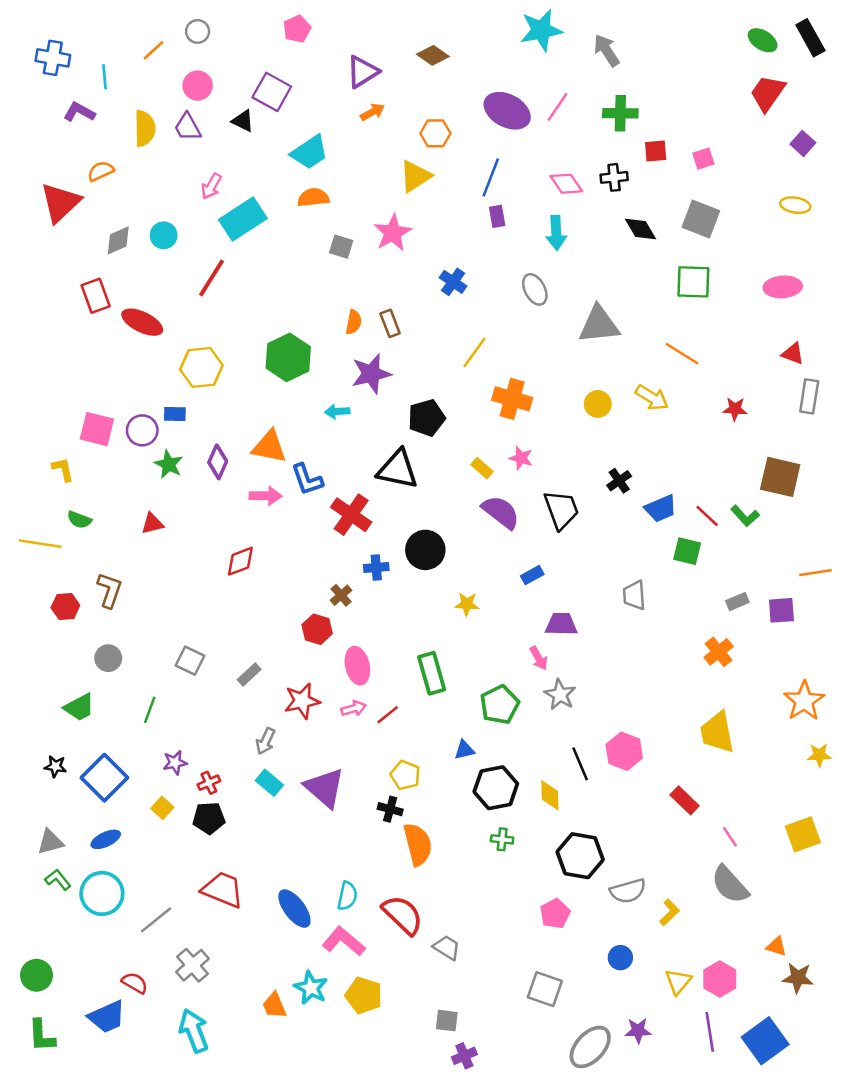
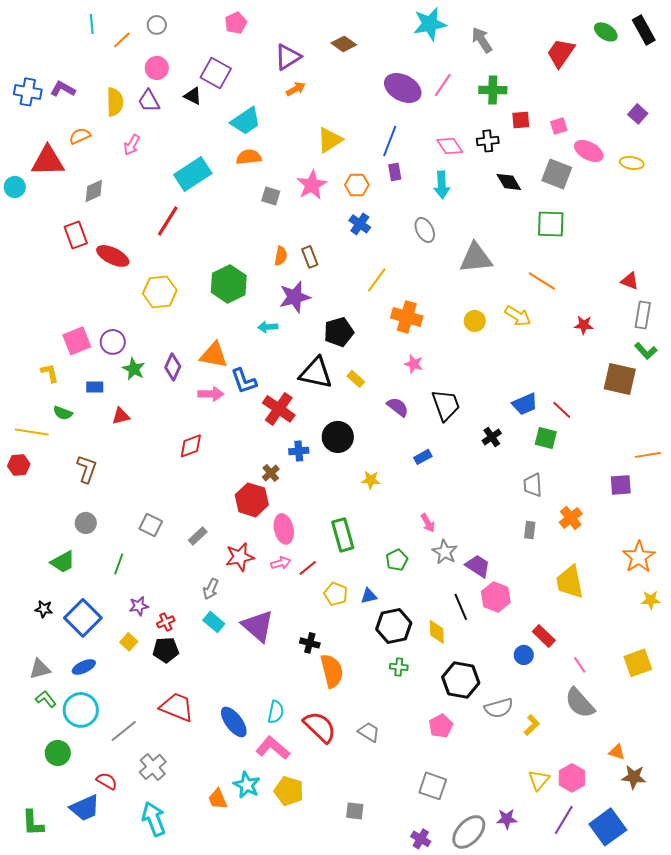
blue cross: (53, 58) -> (28, 92), moved
cyan line: (104, 77) -> (92, 24), moved
red trapezoid: (768, 93) -> (561, 53), moved
orange hexagon: (435, 133) -> (357, 185), moved
pink arrow: (211, 186) -> (132, 145), moved
red triangle: (60, 203) -> (48, 161), turned 42
cyan circle: (164, 235) -> (15, 187), moved
pink ellipse: (783, 287) -> (589, 151), moved, turned 32
blue rectangle: (175, 414) -> (95, 387), moved
pink square: (97, 429) -> (77, 341), turned -36
yellow rectangle: (482, 468) -> (356, 379), moved
black cross: (619, 481) -> (492, 437), moved
purple semicircle: (501, 512) -> (398, 407), size x0.7
green L-shape: (745, 516) -> (646, 351), moved
gray trapezoid: (634, 595) -> (533, 485), moved
gray rectangle: (737, 602) -> (530, 530), moved, turned -60
red hexagon: (65, 607) -> (19, 465), moved
purple trapezoid: (561, 624) -> (478, 566), moved, turned 32
red hexagon: (317, 629) -> (252, 500), size x1.4
green pentagon: (500, 705) -> (397, 560), size x0.7
yellow pentagon: (405, 775) -> (336, 594), moved
gray trapezoid: (447, 948) -> (369, 732), moved
blue circle: (620, 958) -> (524, 655), moved
green circle: (36, 975) -> (58, 753), moved
purple line: (710, 1032) -> (564, 820), turned 40
purple cross: (464, 1056) -> (421, 839), moved, turned -36

